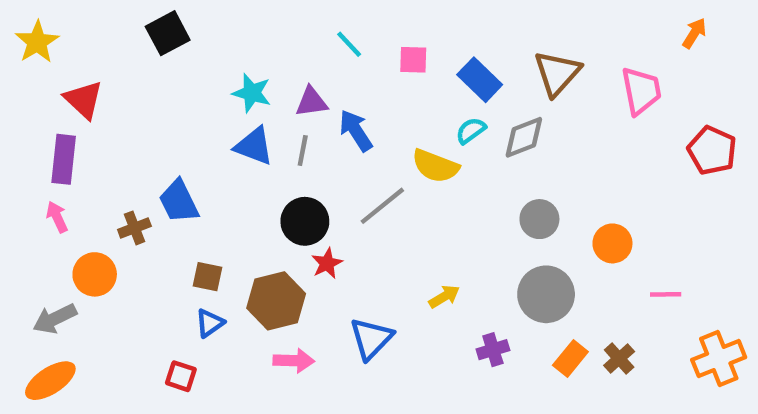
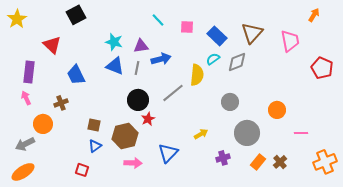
red triangle: (84, 100) -> (52, 45), moved
blue arrow: (356, 131) -> (161, 59), turned 108
yellow semicircle: (435, 166) -> (197, 75), turned -105
blue trapezoid: (179, 201) -> (76, 75), moved
gray circle: (539, 219) -> (230, 102), moved

